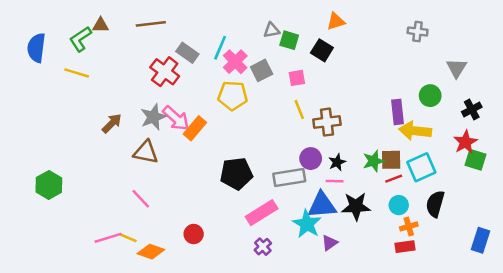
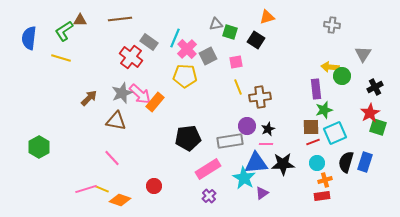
yellow arrow: (415, 131) -> (330, 67), moved, size x0.7
green star: (374, 161) -> (324, 110), moved
blue rectangle: (480, 240) -> (365, 162), moved

